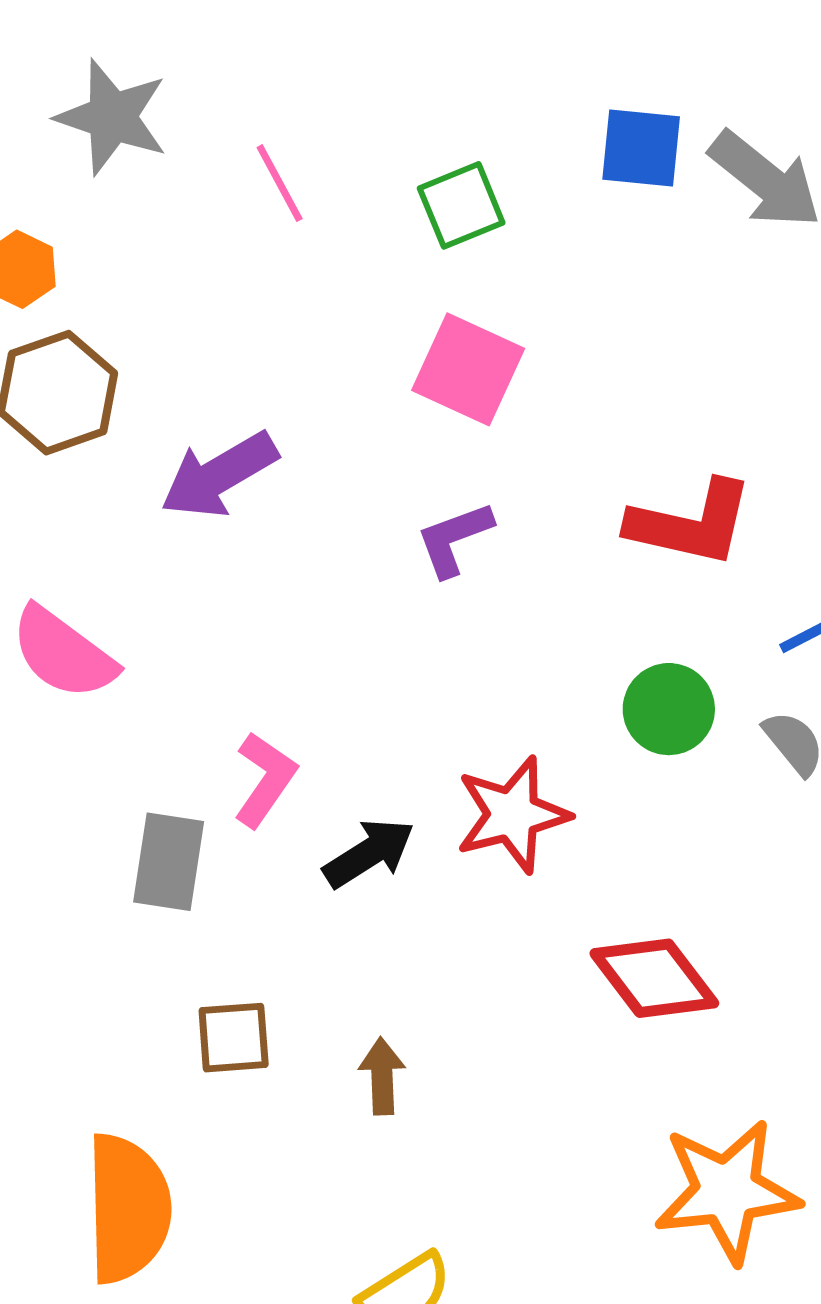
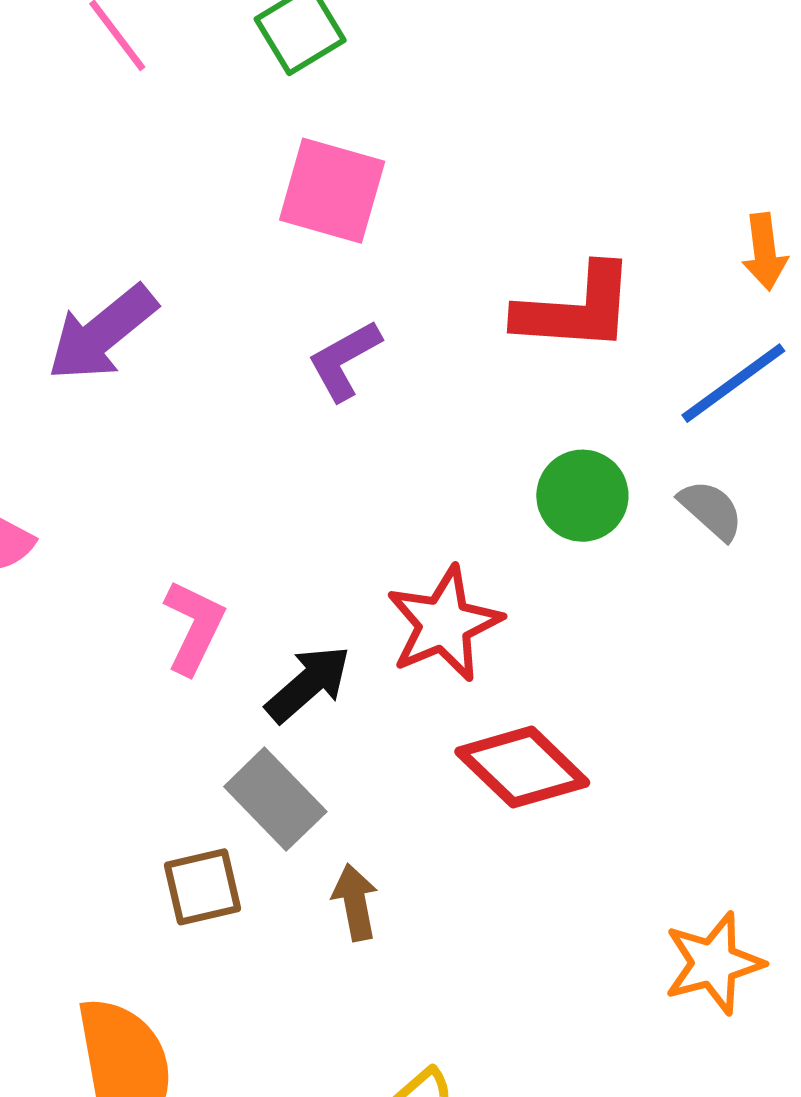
gray rectangle: (169, 862) -> (275, 799), moved, turned -44
red diamond: (654, 978) -> (522, 767), moved
orange star: (727, 1191) -> (714, 963), size x0.7

